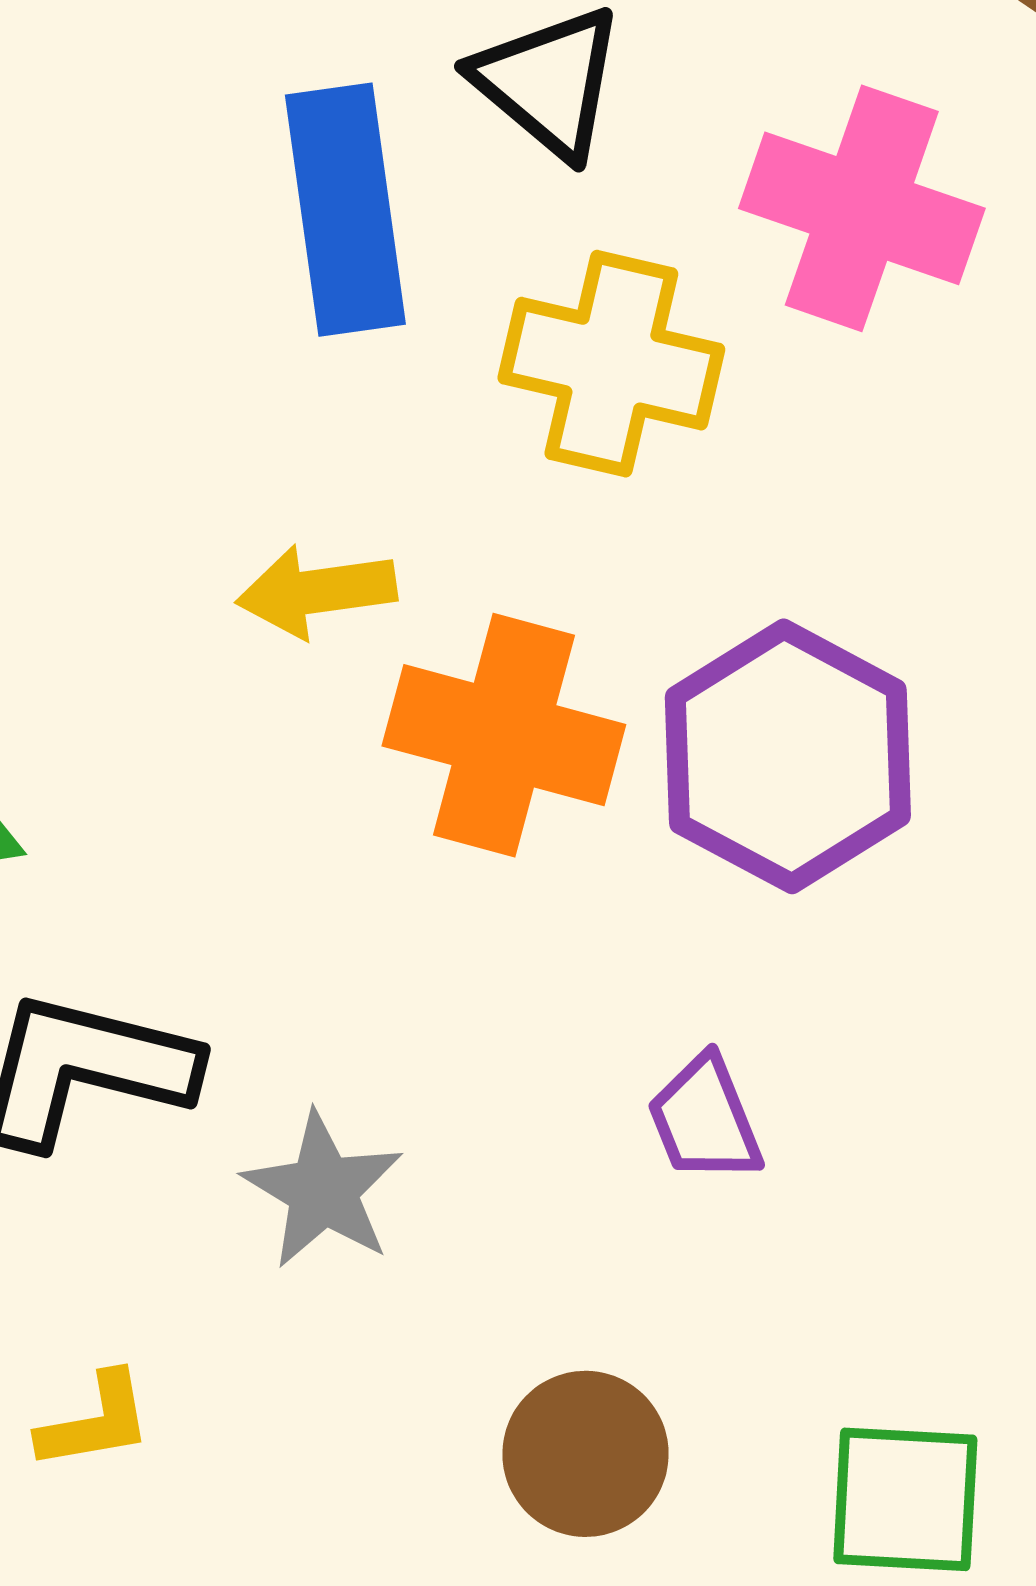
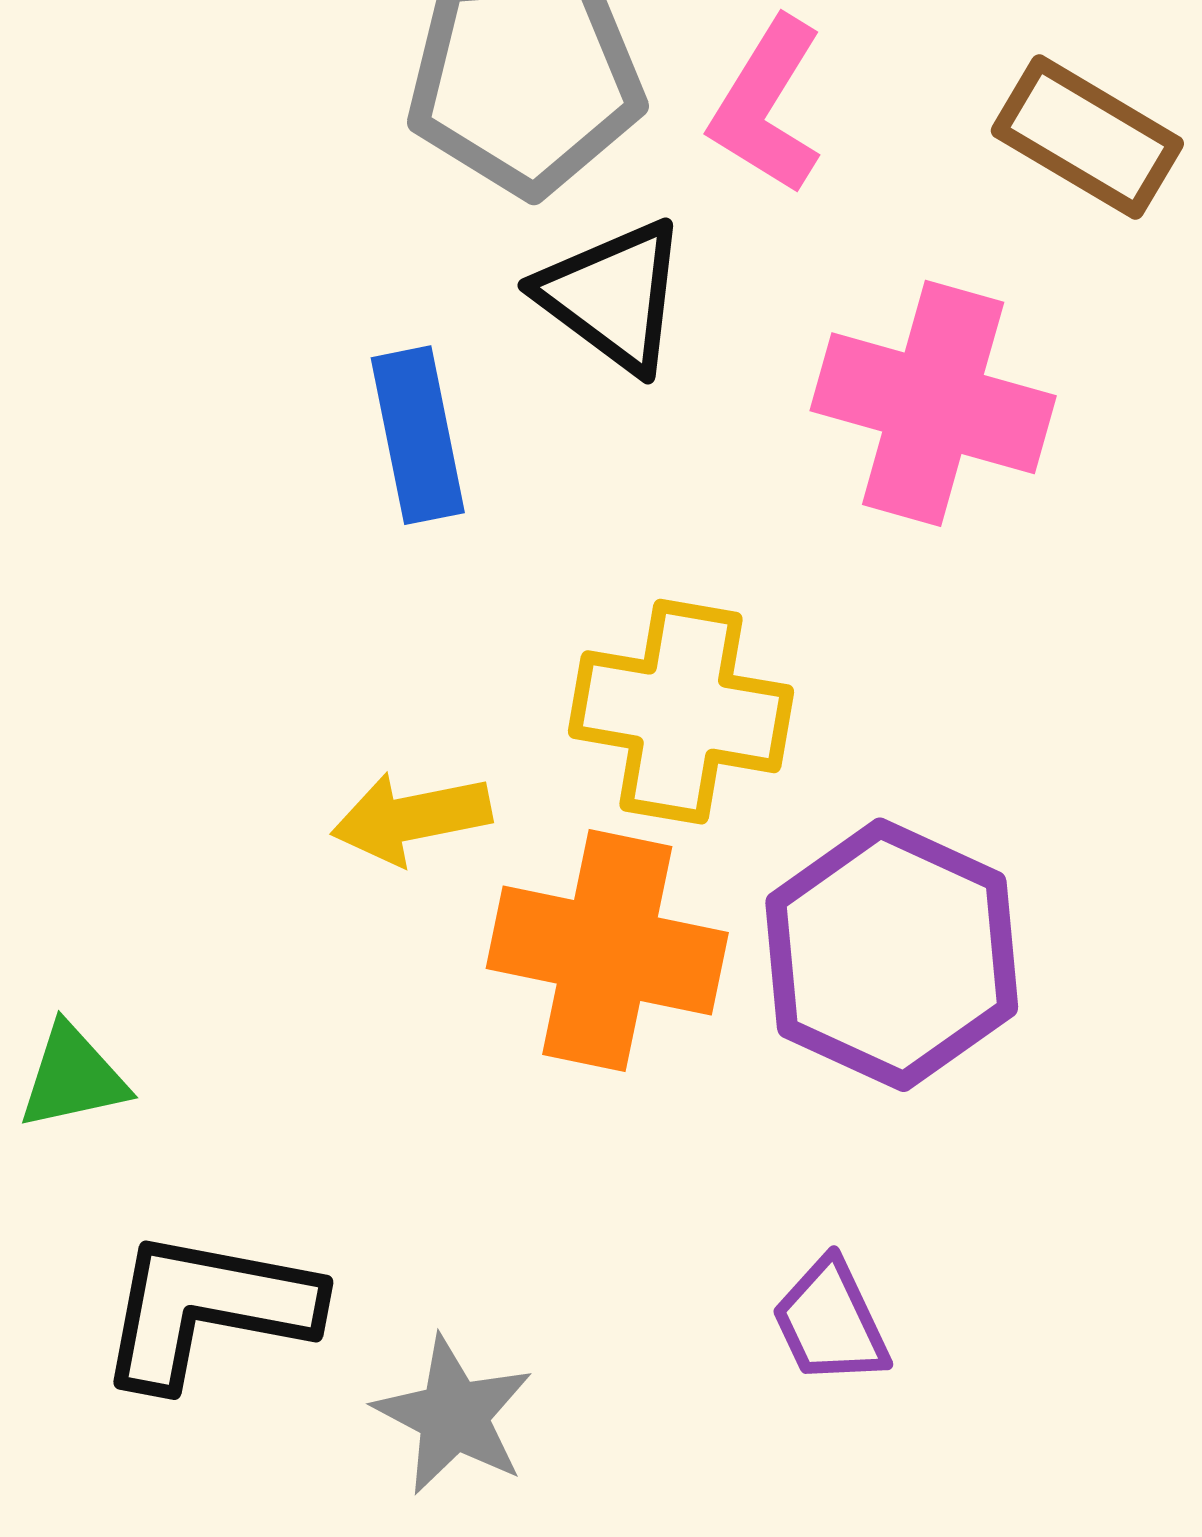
blue rectangle: (345, 210) -> (418, 435), size x0.7
yellow cross: (611, 364) -> (681, 712), moved

